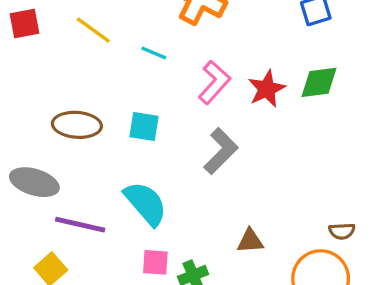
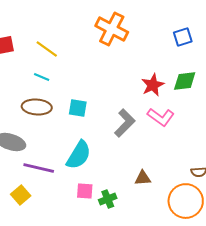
cyan line: (154, 53) -> (42, 77), moved
pink L-shape: (214, 82) -> (161, 117), moved, turned 84
cyan semicircle: (146, 203) -> (79, 155), turned 72

